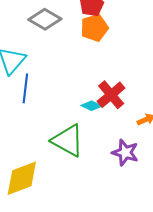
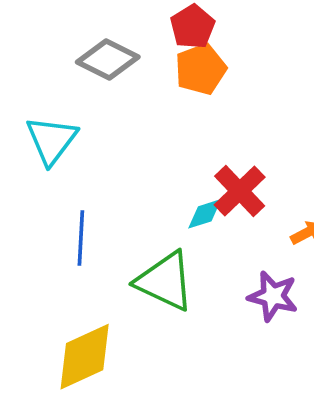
blue line: (25, 88) -> (81, 238), moved
cyan diamond: (92, 106) -> (205, 214), turned -40

